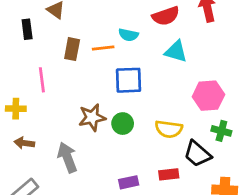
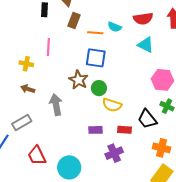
brown rectangle: (72, 49) -> (74, 20), moved
blue square: (128, 80) -> (96, 58), moved
brown star: (92, 117) -> (78, 80), turned 30
yellow semicircle: (169, 129) -> (112, 105), moved

